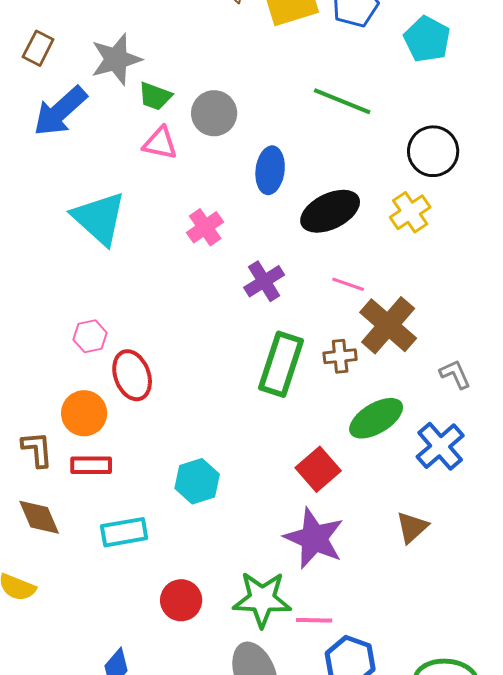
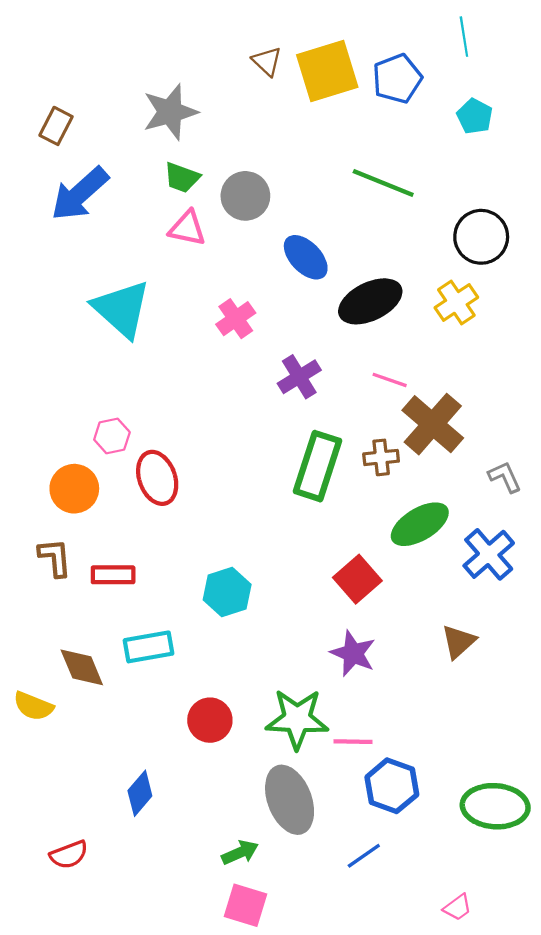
cyan pentagon: (427, 39) -> (475, 116), size x0.7
gray star: (116, 59) -> (170, 112), moved
blue ellipse: (270, 170) -> (306, 257), turned -51
orange circle: (84, 413) -> (74, 489), moved
brown diamond: (39, 517) -> (82, 667), moved
purple star: (314, 538) -> (353, 653), size x0.7

